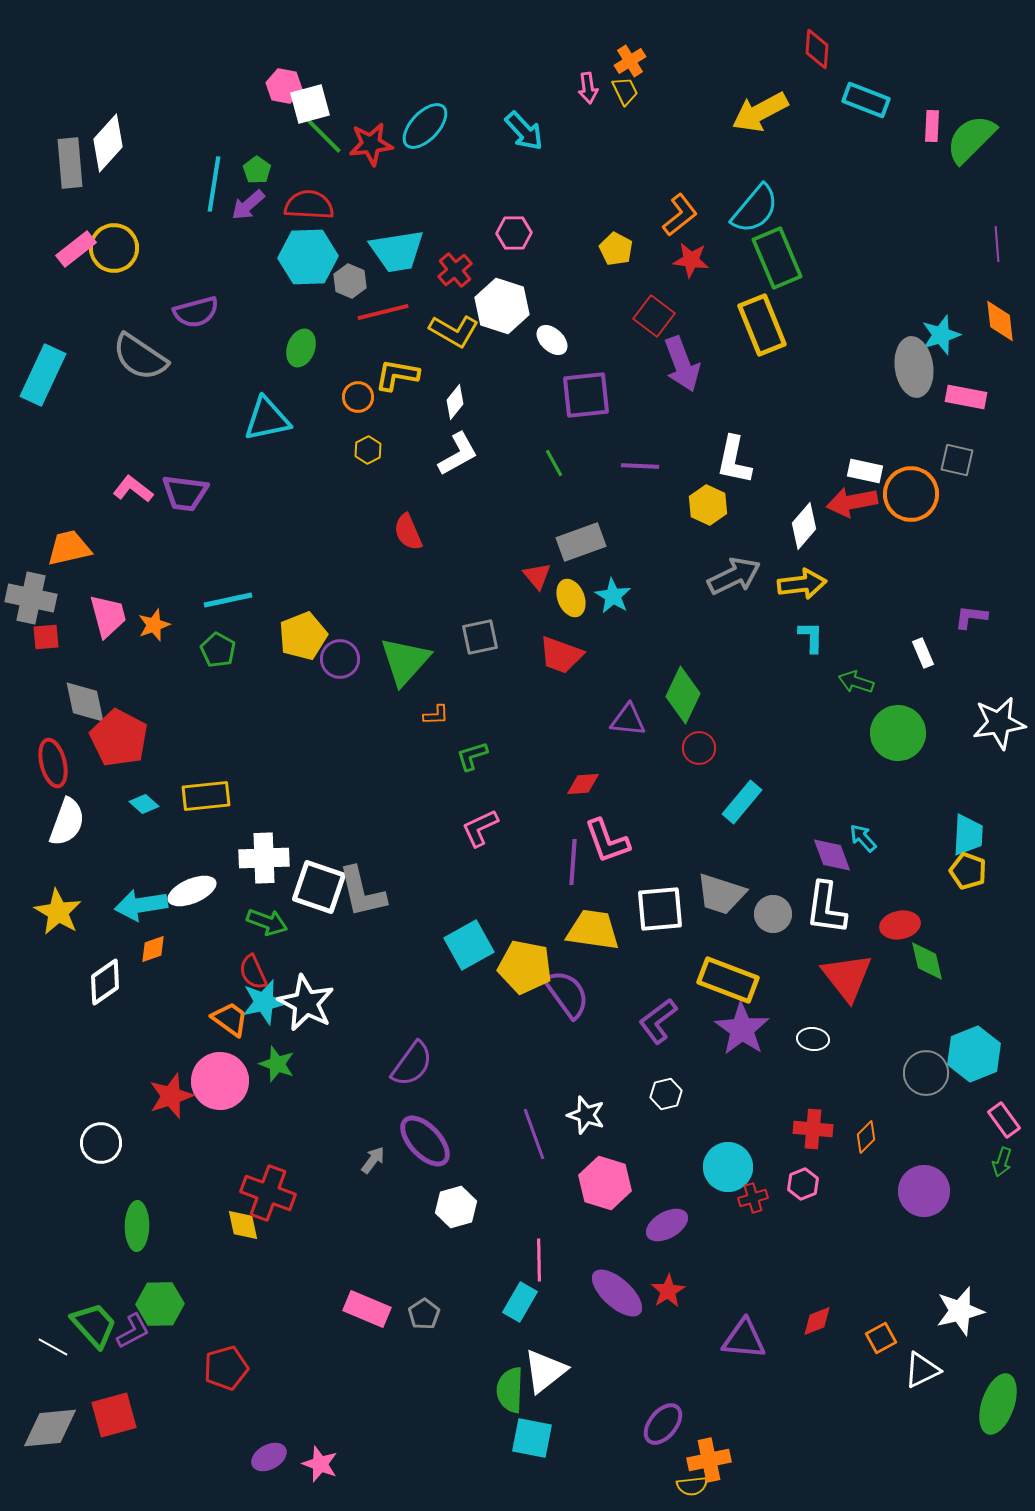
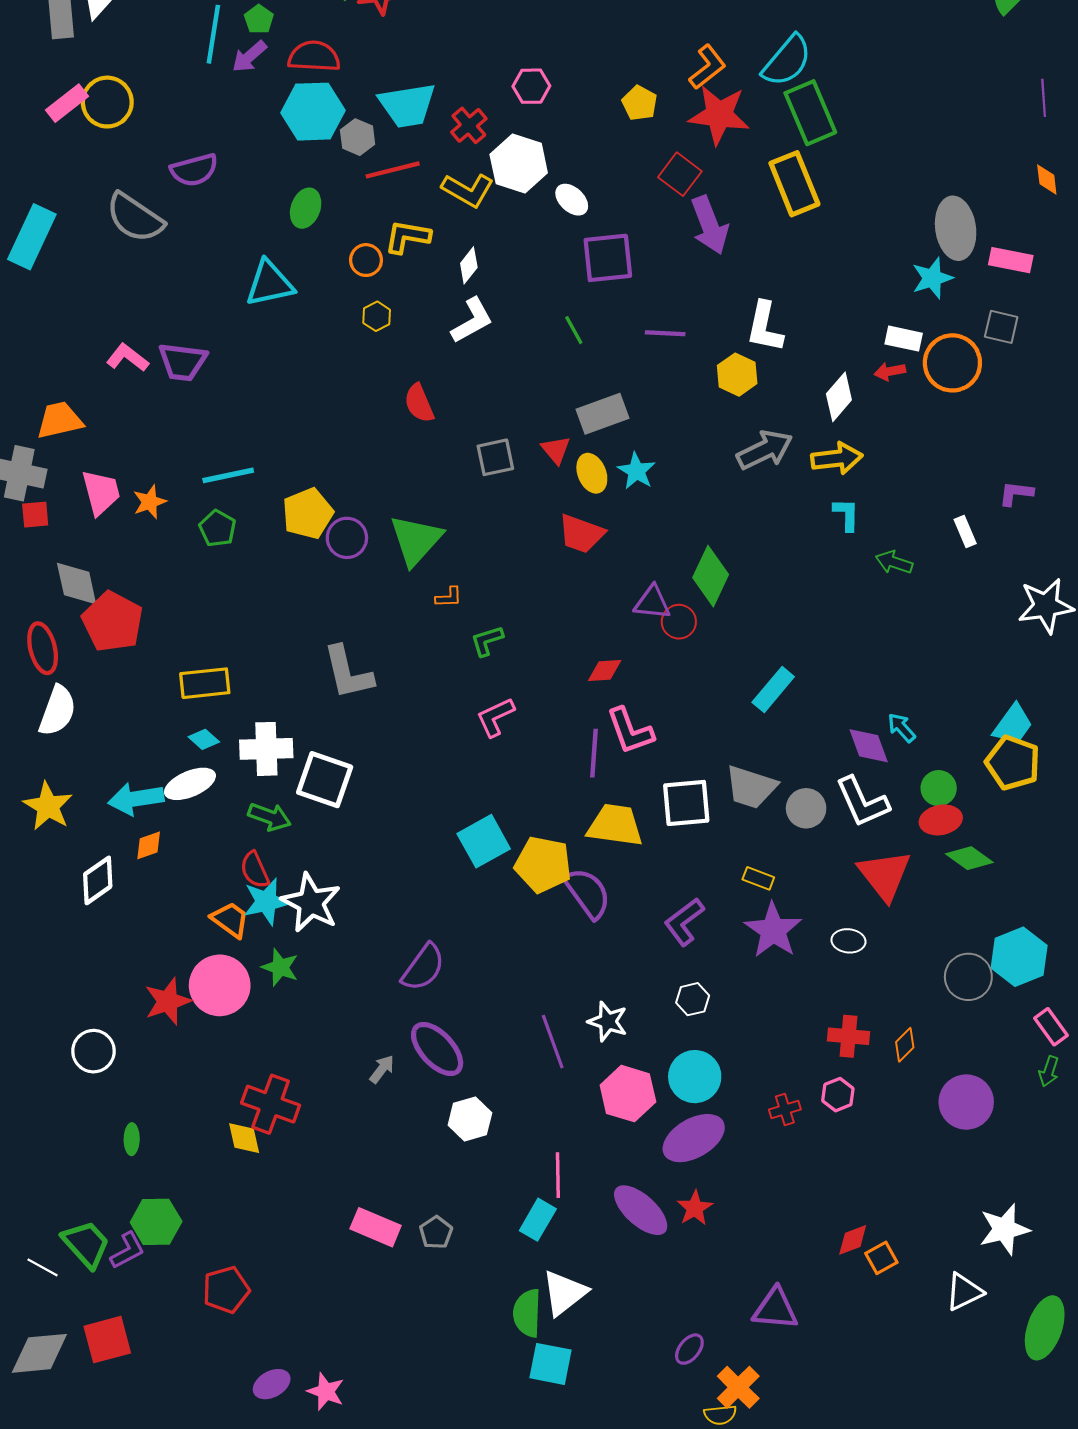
red star: (691, 260) -> (719, 115), size x1.6
orange diamond: (1000, 321) -> (1047, 179), size x0.7
cyan star: (941, 335) -> (932, 278), moved
red arrow: (852, 502) -> (890, 371), size x0.6
gray square: (480, 637) -> (495, 457), moved
green circle: (898, 733) -> (939, 788), moved, size x0.6
red circle: (699, 748) -> (679, 622), moved
cyan diamond: (144, 804) -> (204, 739), moved
cyan trapezoid: (968, 835) -> (1013, 725), turned 33
yellow pentagon: (968, 871) -> (1013, 763), size x1.4
gray L-shape: (362, 892) -> (348, 673), moved
white L-shape: (826, 908) -> (862, 802), turned -32
green diamond: (927, 961) -> (969, 858), turned -42
yellow rectangle: (728, 980) -> (758, 878), size x0.5
cyan circle: (728, 1167) -> (695, 1077), moved
purple ellipse: (667, 1225) -> (694, 1138), size x1.4
green ellipse: (137, 1226) -> (132, 1139), size x0.6
orange square: (881, 1338) -> (881, 1258), moved
purple triangle: (744, 1339) -> (775, 1309), moved
purple ellipse: (663, 1424) -> (689, 1349), size x0.7
orange cross: (709, 1460) -> (738, 1387), turned -33

